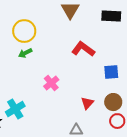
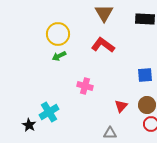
red L-shape: (83, 49) -> (103, 45), moved
pink cross: (51, 83) -> (85, 86), turned -35

